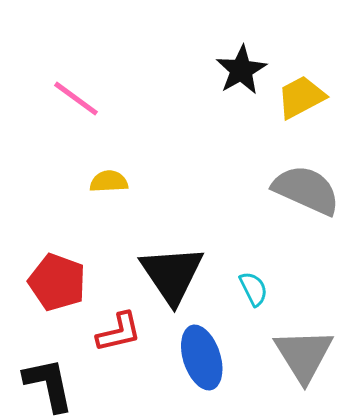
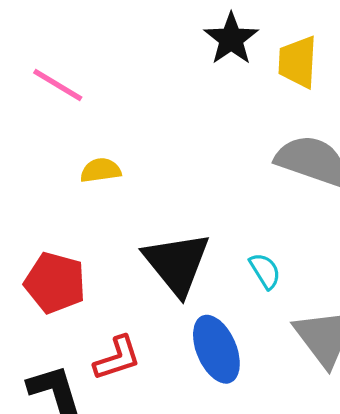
yellow trapezoid: (301, 97) -> (298, 62), turned -54
red L-shape: (119, 332) -> (117, 358), moved

